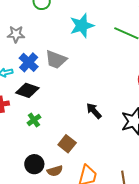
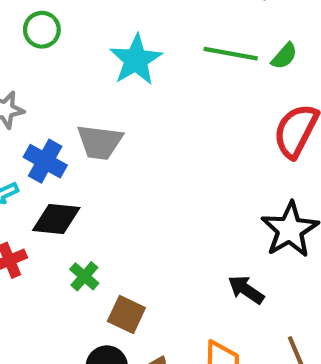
black arrow: (94, 111) -> (246, 290), moved
brown square: (67, 144) -> (126, 315), moved

